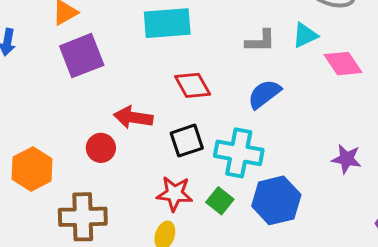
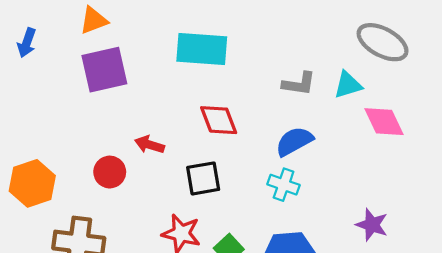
red arrow: (133, 117) -> (150, 145), size x0.7
cyan cross: (239, 153) -> (284, 185), moved, size x0.6

